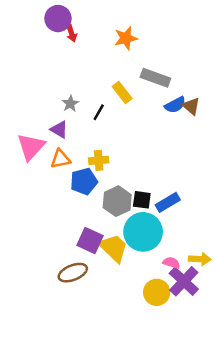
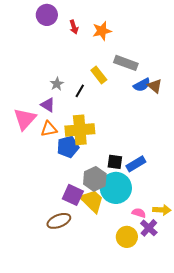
red arrow: (72, 33) -> (74, 27), moved
yellow cross: (99, 160) -> (80, 130), size x1.8
gray hexagon: (117, 201) -> (95, 179), moved
purple cross: (184, 281) -> (149, 228), size x0.7

